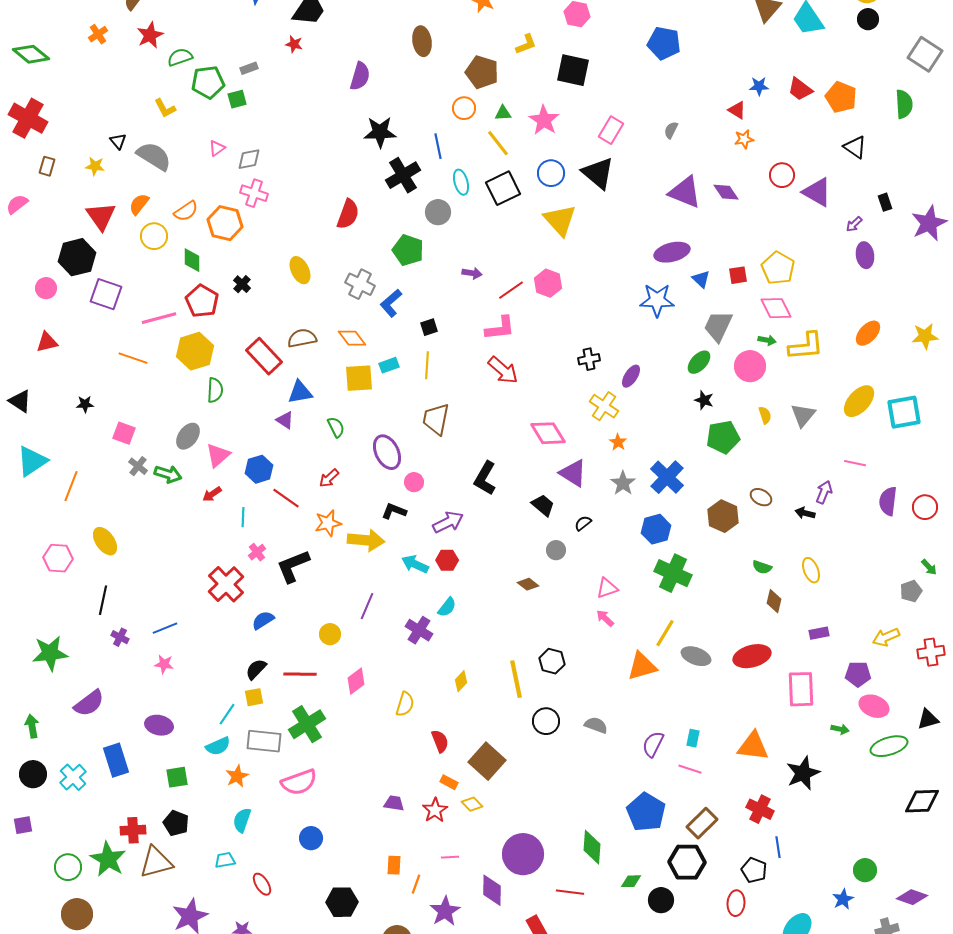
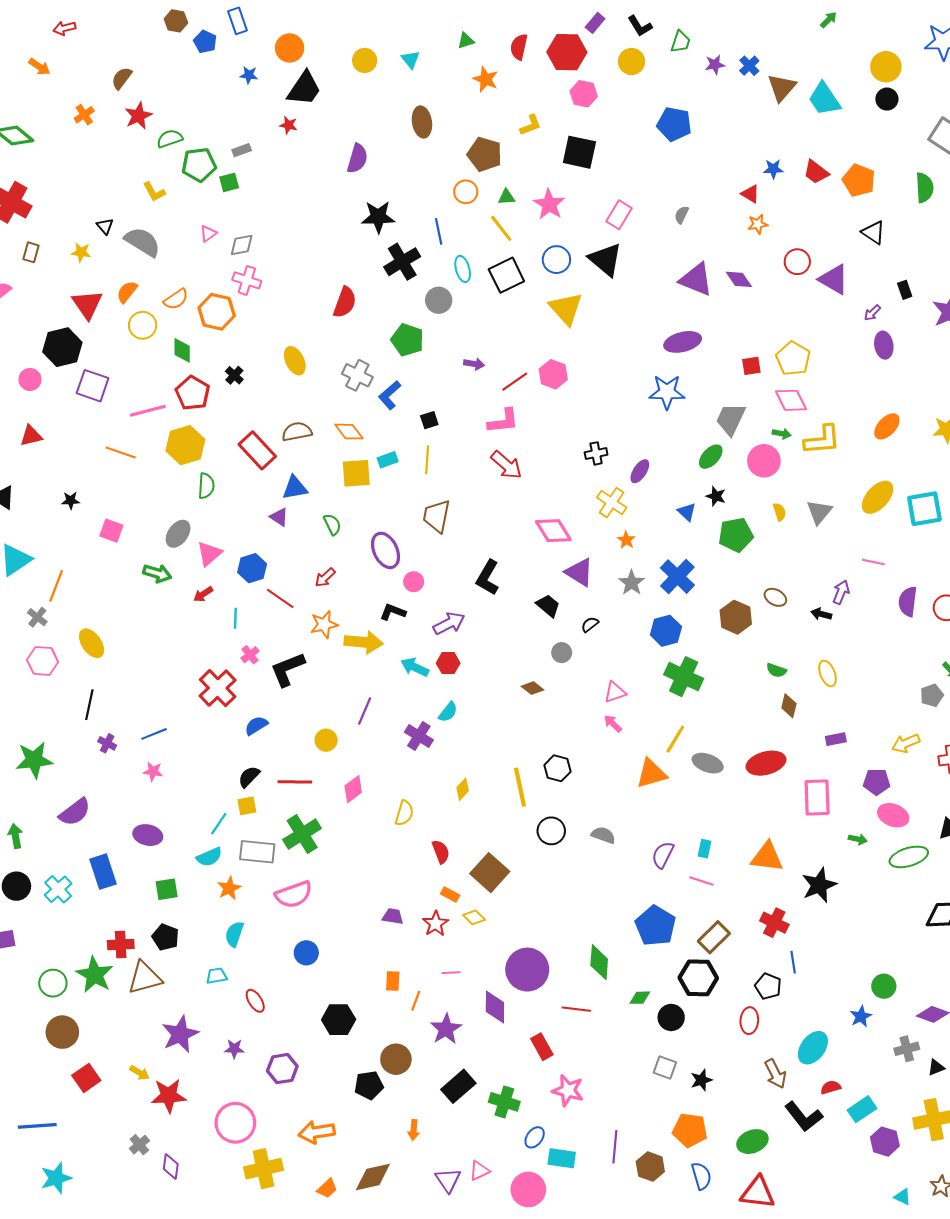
blue triangle: (701, 279) -> (687, 512), moved
gray cross: (138, 466) -> (37, 617), moved

